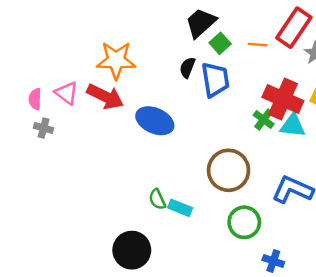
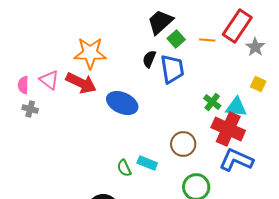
red cross: (283, 99) -> (228, 129), moved
brown circle: (229, 170) -> (183, 144), size x0.7
cyan rectangle: (180, 208) -> (147, 163), moved

